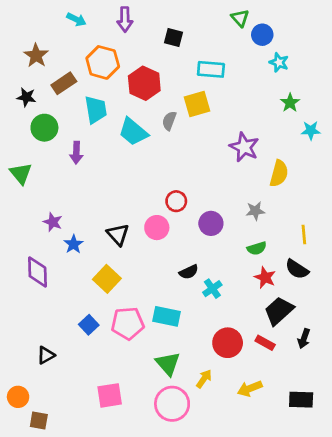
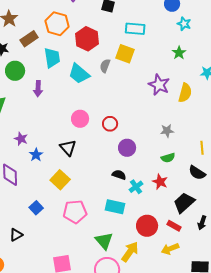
green star: (290, 103) -> (179, 53), moved
yellow square: (197, 104) -> (125, 54), turned 36
yellow semicircle: (279, 173) -> (185, 93), moved
purple circle: (211, 223) -> (127, 148), moved
pink circle: (157, 228) -> (80, 119), moved
black semicircle: (189, 272) -> (119, 175), turned -136
red star: (265, 278) -> (160, 182), moved
cyan rectangle: (167, 316) -> (115, 207), moved
blue square: (89, 325) -> (36, 208), moved
yellow arrow: (204, 379) -> (130, 252), size x1.5
yellow arrow: (250, 389) -> (170, 249), moved

